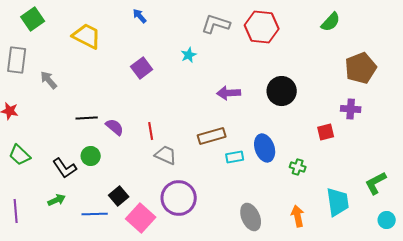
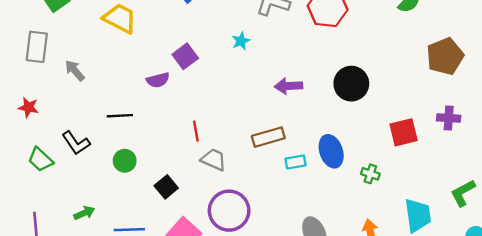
purple cross: (351, 109) -> (449, 118), moved
purple semicircle: (115, 127) -> (158, 80), moved, turned 126
red square: (326, 132) -> (404, 132), size x1.4
black L-shape: (65, 168) -> (76, 143), moved
black square: (119, 196) -> (166, 187), moved

